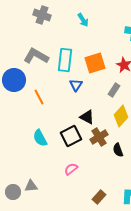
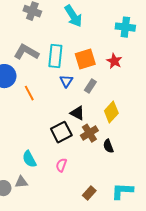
cyan arrow: (83, 20) -> (73, 16), size x1.6
gray rectangle: (114, 90) -> (90, 86), moved
cyan semicircle: (40, 138) -> (29, 159), moved
pink semicircle: (71, 169) -> (61, 165), turned -32

